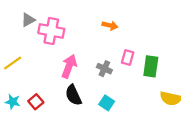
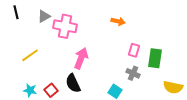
gray cross: (104, 69) -> (133, 73), moved
black semicircle: (73, 95) -> (73, 83), moved

